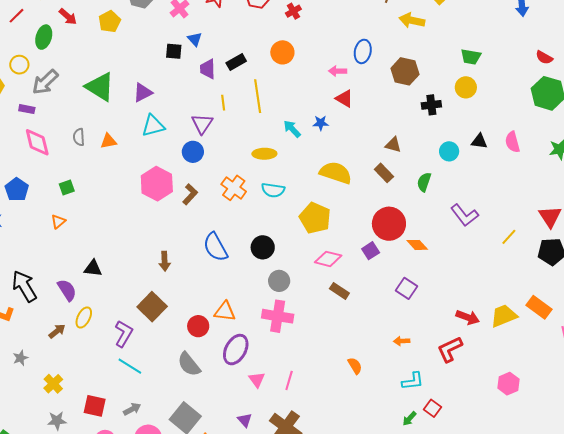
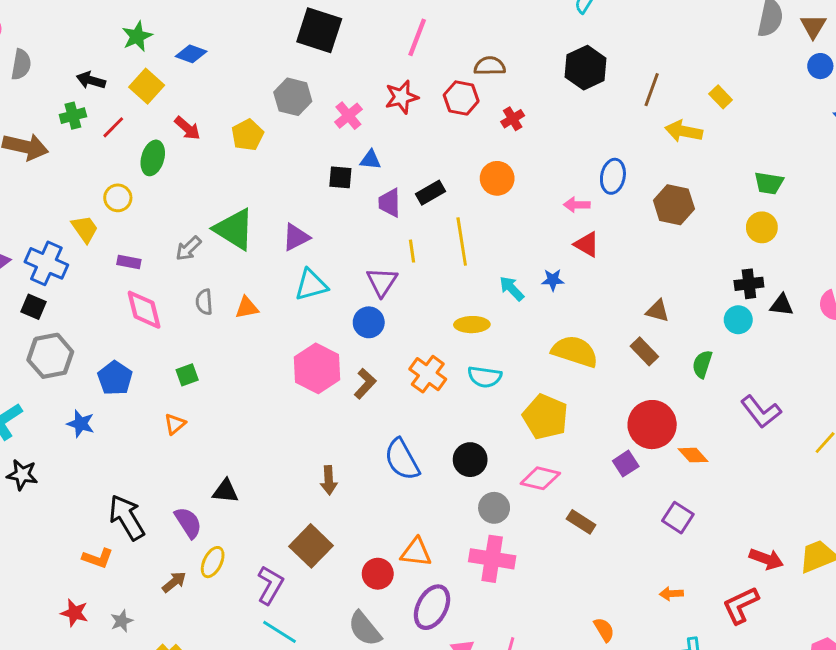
blue triangle: (195, 39) -> (370, 160), turned -42
gray arrow: (45, 82) -> (188, 248), moved, size x0.7
black cross: (431, 105) -> (749, 284), moved
pink diamond: (328, 259) -> (540, 478), moved

